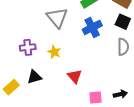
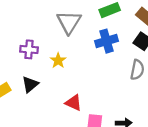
red triangle: (75, 76) -> (74, 103), moved, turned -35
black triangle: (34, 77) -> (30, 84), turned -35

